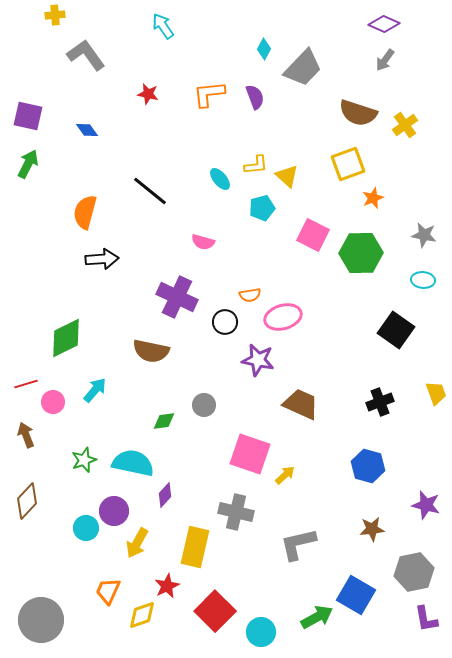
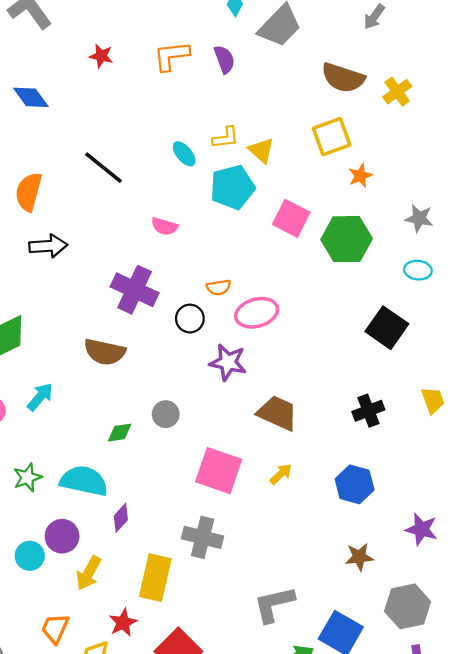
blue diamond: (87, 130) -> (31, 97), size x1.4
cyan pentagon: (262, 208) -> (232, 187), size x1.5
yellow arrow: (285, 475) -> (281, 474), moved
gray L-shape: (298, 544) -> (274, 604), moved

